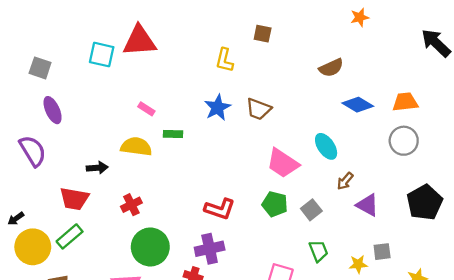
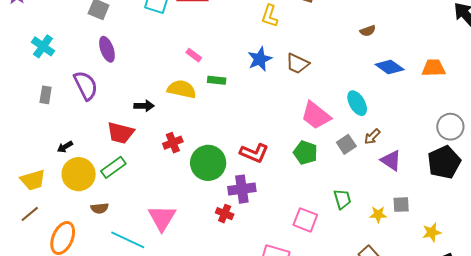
brown semicircle: (331, 68) -> (368, 31), size x0.7
gray circle: (404, 141) -> (450, 127), moved
gray square: (311, 210) -> (346, 144), moved
green circle: (150, 247) -> (208, 163), moved

